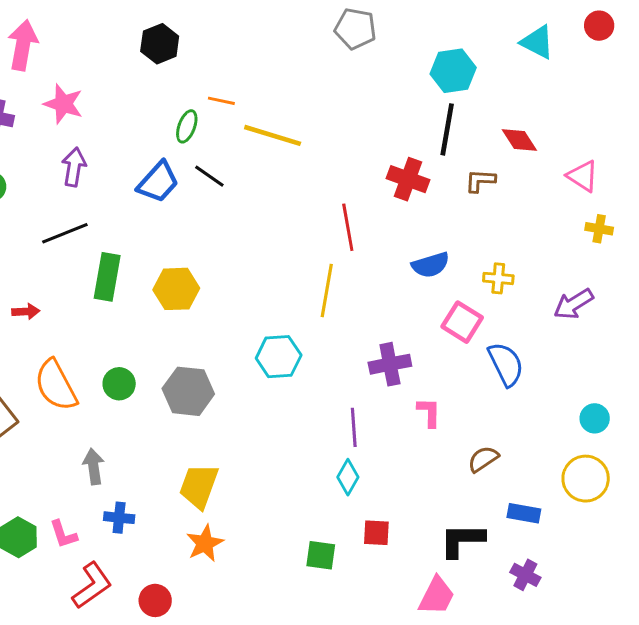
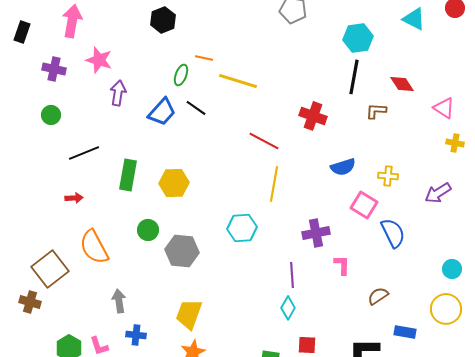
purple arrow: (74, 167) -> (118, 93), moved
red cross: (408, 179) -> (313, 116), moved
red line: (348, 227) -> (264, 141), moved, turned -52
black line: (65, 233) -> (84, 153), moved
green circle: (119, 384) -> (148, 230), moved

